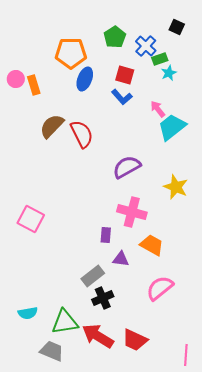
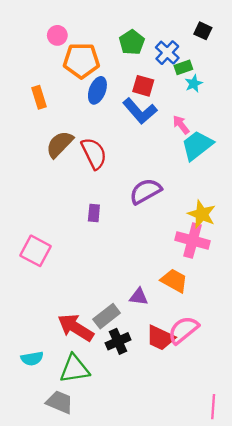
pink circle: (16, 79) -> (57, 35), moved
blue L-shape: (122, 97) -> (140, 111), size x1.4
pink cross: (132, 212) -> (193, 241), moved
purple rectangle: (106, 235) -> (94, 213), moved
red arrow: (98, 336) -> (76, 328), moved
red trapezoid: (135, 340) -> (160, 338), moved

